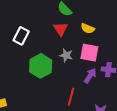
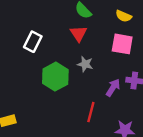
yellow semicircle: (88, 28) -> (124, 16), moved
pink square: (89, 53) -> (122, 44), moved

